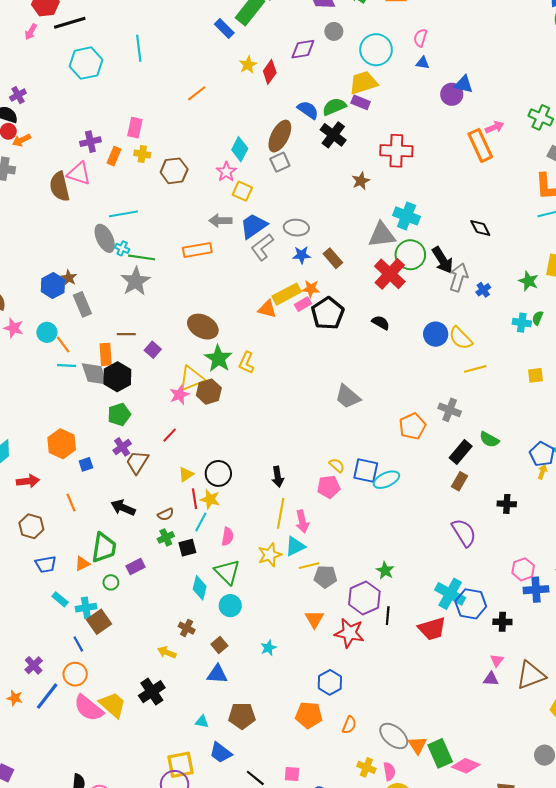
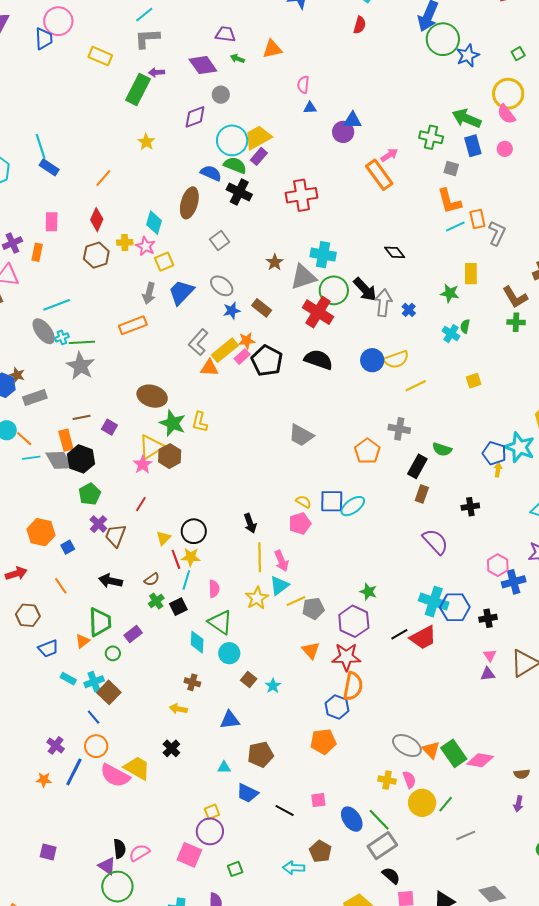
blue rectangle: (224, 28) -> (49, 167), moved
cyan circle: (376, 50) -> (232, 140), moved
red diamond: (270, 72) -> (97, 220), moved
purple rectangle: (361, 102) -> (259, 156), turned -60
green semicircle: (334, 107) -> (235, 165), turned 55
yellow cross: (142, 154) -> (125, 242), moved
gray square: (280, 162) -> (220, 241), moved
brown star: (361, 181) -> (275, 262), moved
yellow square: (242, 191) -> (164, 262), turned -36
gray arrow: (220, 221) -> (149, 293), turned -65
gray ellipse: (296, 228) -> (222, 286), turned 45
gray L-shape: (262, 247) -> (198, 342), moved
cyan cross: (122, 248) -> (62, 337), turned -32
gray rectangle: (82, 304) -> (35, 397), turned -75
black semicircle: (381, 323) -> (318, 360), size x1.6
cyan cross: (522, 323) -> (451, 334), turned 36
yellow semicircle: (461, 338) -> (396, 359), turned -55
black line: (388, 616) -> (399, 634), moved, turned 66
brown square: (219, 645) -> (249, 679), moved
black cross: (152, 692) -> (171, 748), size x0.7
orange semicircle: (349, 725) -> (353, 686), moved, size x1.6
yellow square: (180, 765) -> (212, 812), size x0.6

